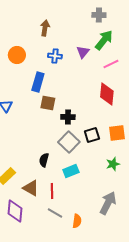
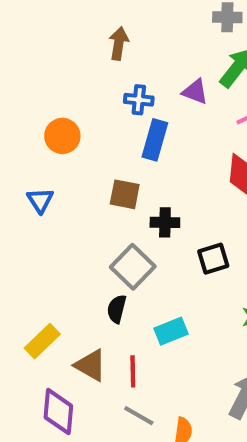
purple triangle: (83, 52) -> (195, 92), turned -48
orange circle: (17, 55) -> (62, 136), moved
blue rectangle: (38, 82) -> (155, 140), moved
gray square: (69, 142) -> (133, 267), moved

